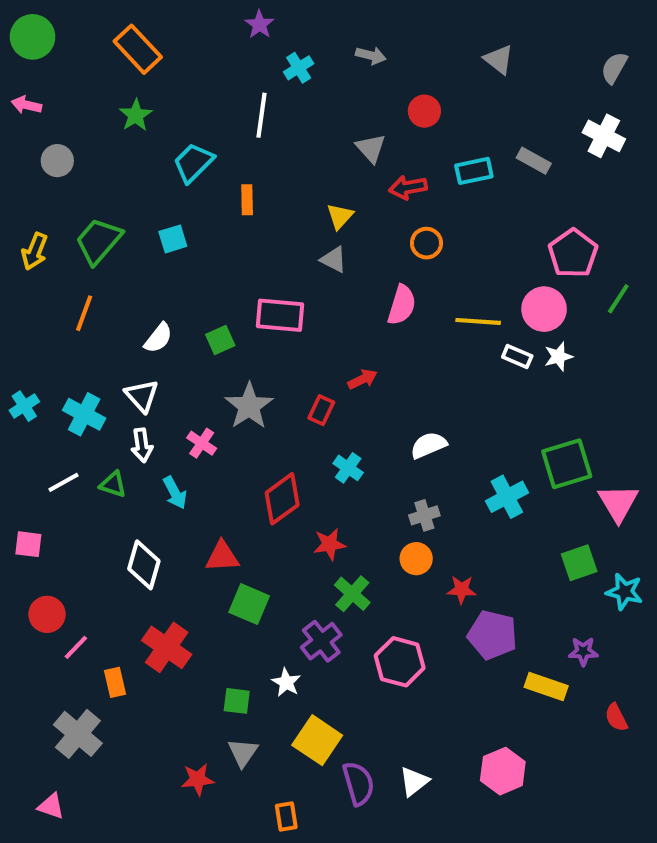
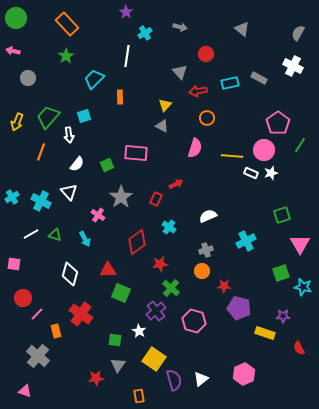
white arrow: (142, 445) -> (69, 135), moved
green square: (567, 464) -> (282, 215), moved, size x0.7

